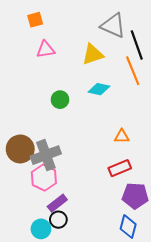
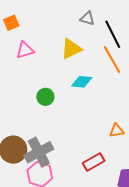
gray triangle: (113, 26) -> (87, 18), size x0.6
orange triangle: (122, 136) -> (117, 131), moved
red rectangle: (120, 168) -> (94, 162), moved

